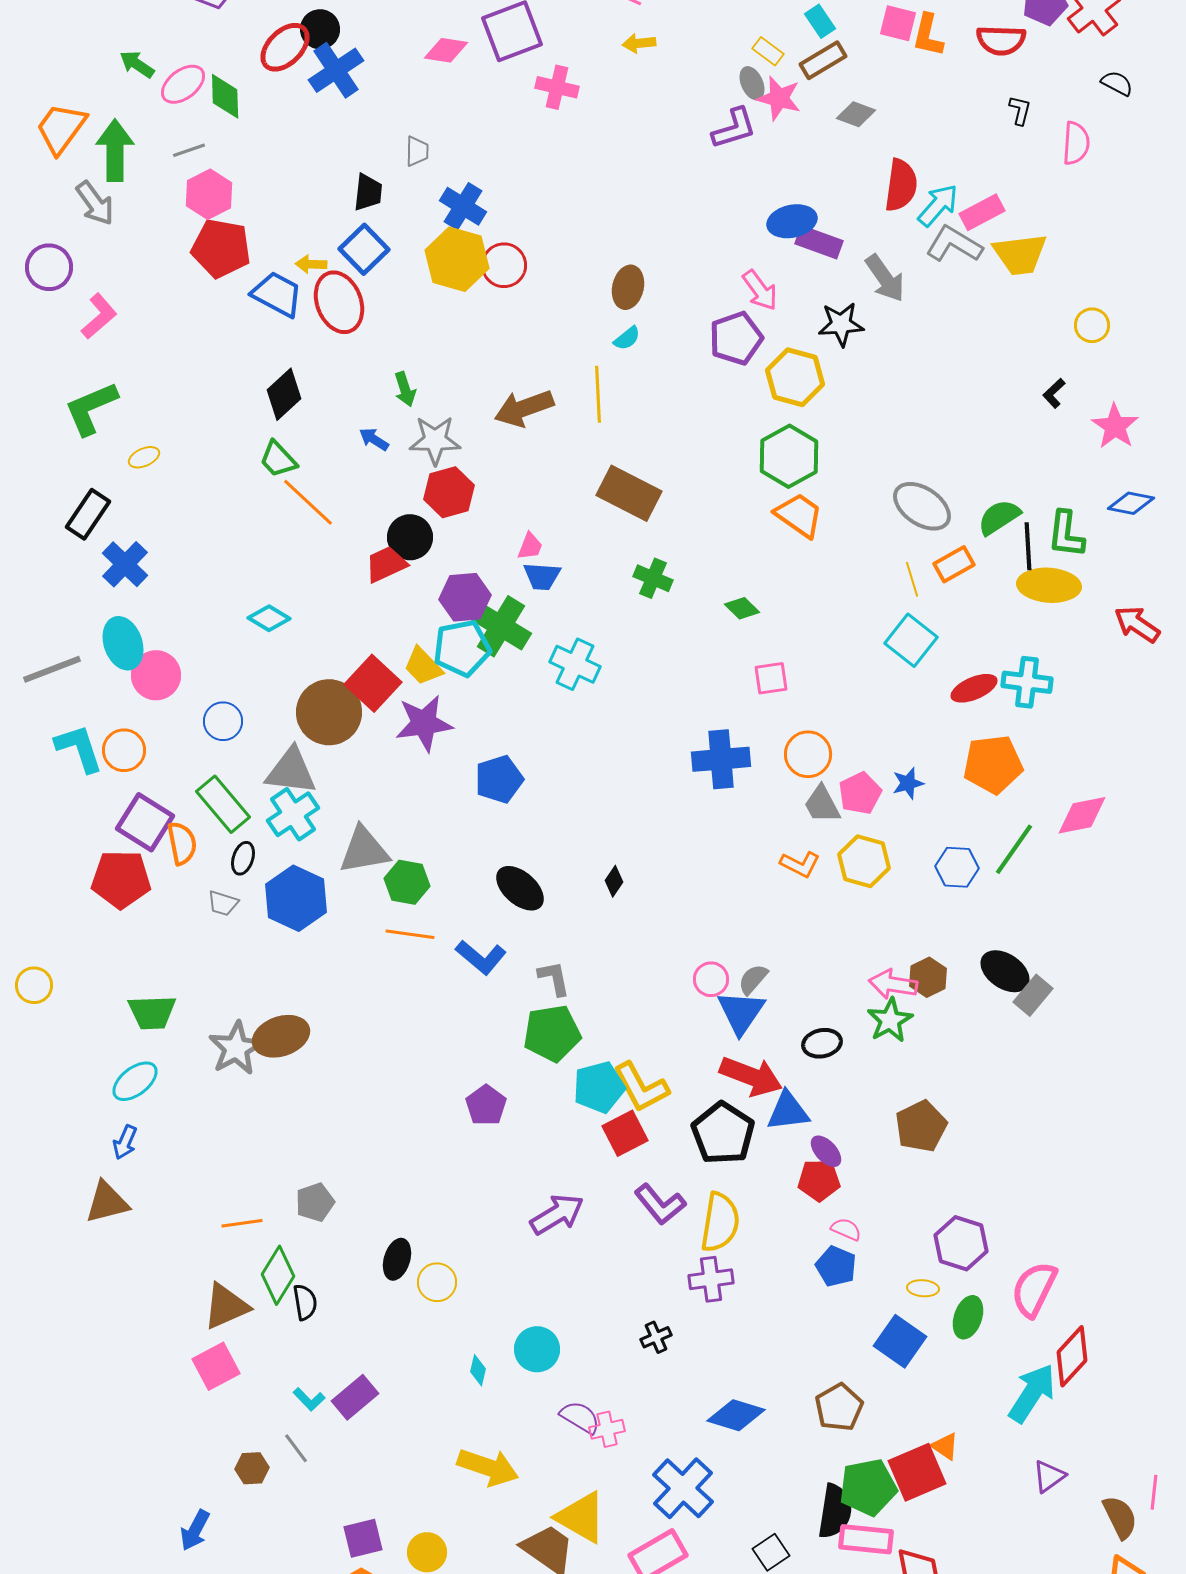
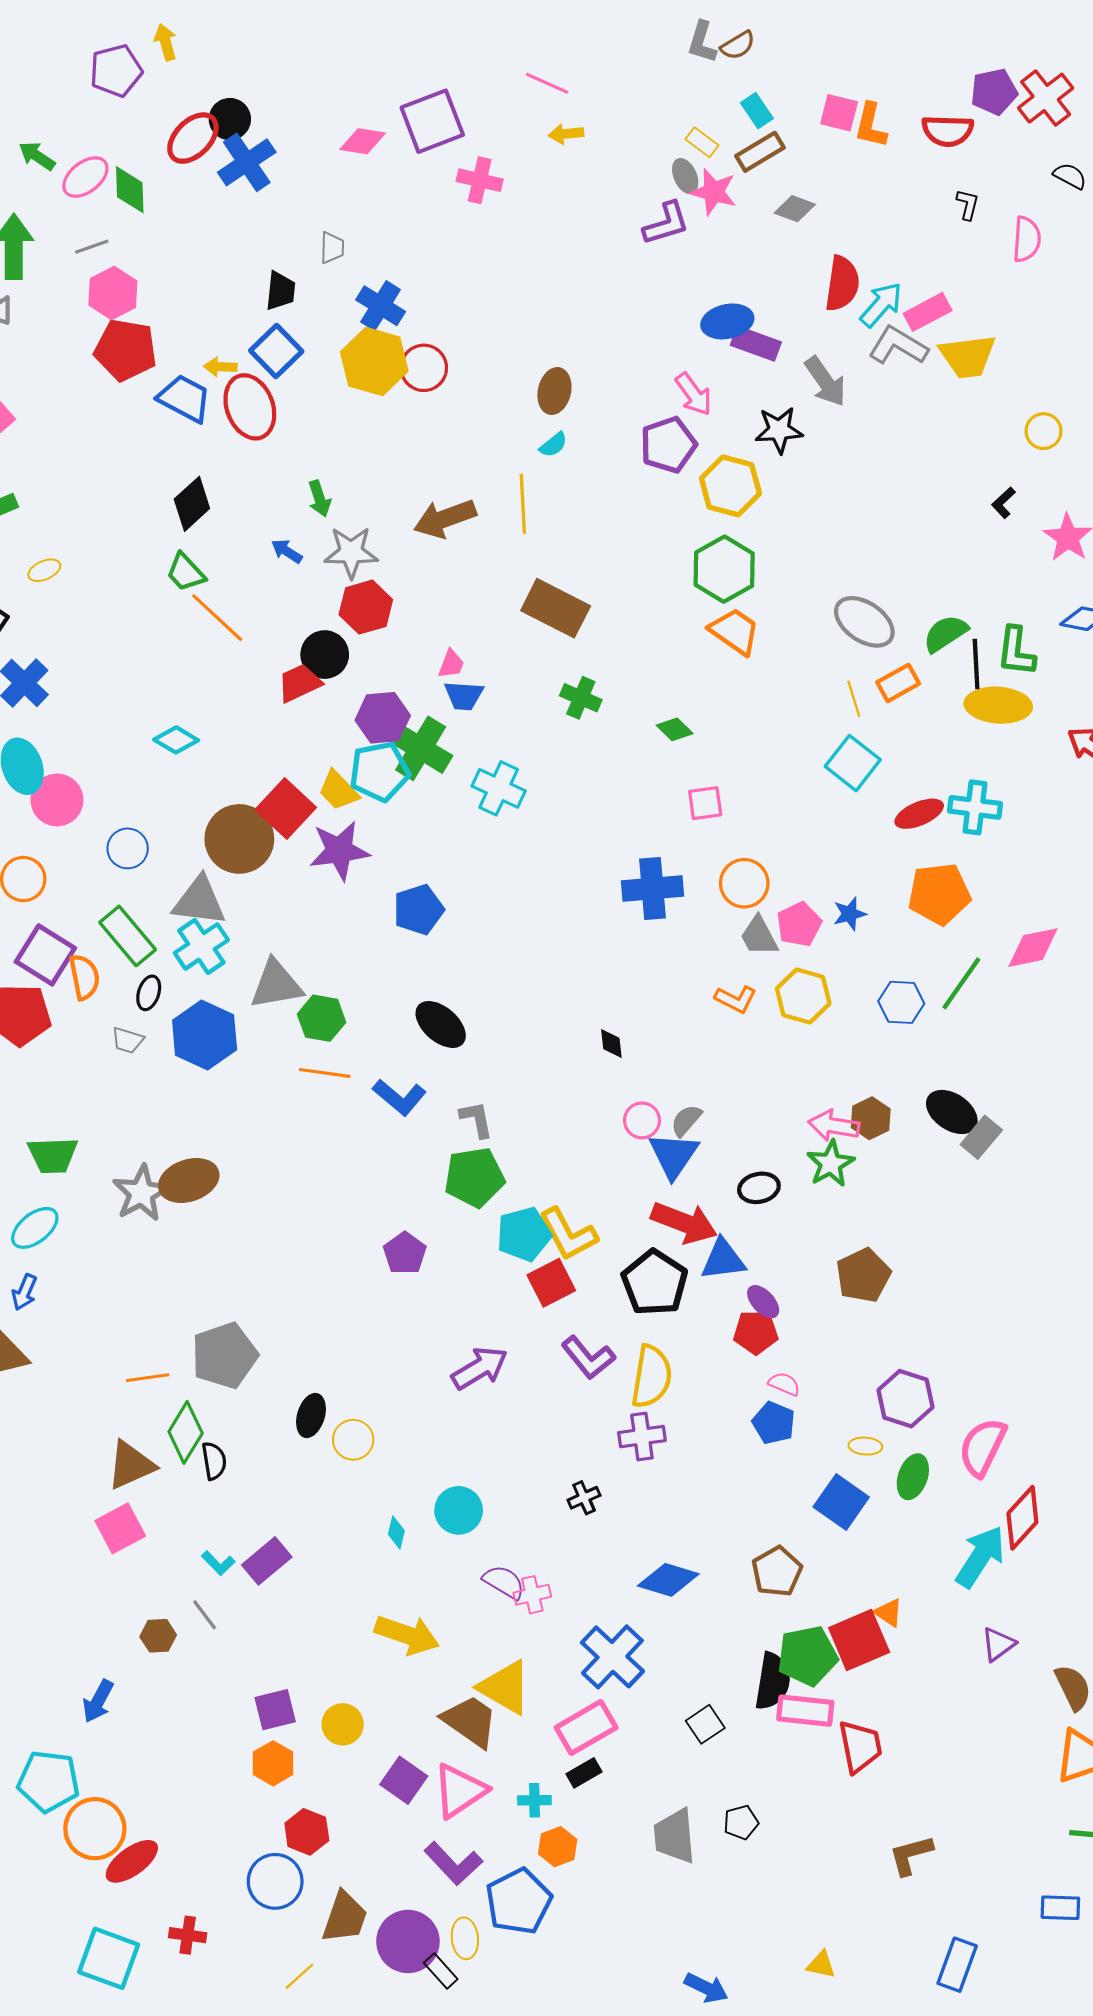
black diamond: (614, 881) -> (611, 1043), moved, turned -40
gray pentagon: (315, 1202) -> (225, 1355), size x1.6

